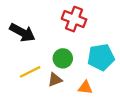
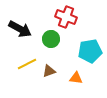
green circle: (63, 58) -> (51, 39), moved

